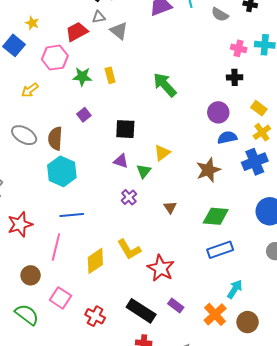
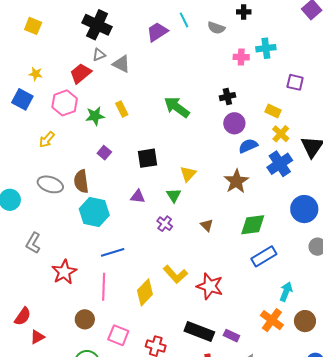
black cross: (235, 77) -> (227, 97), moved
purple triangle: (121, 161) -> (138, 197), moved
purple rectangle: (176, 306) -> (231, 336), moved

